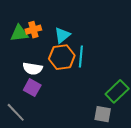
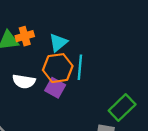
purple square: (32, 88) -> (55, 88), moved

